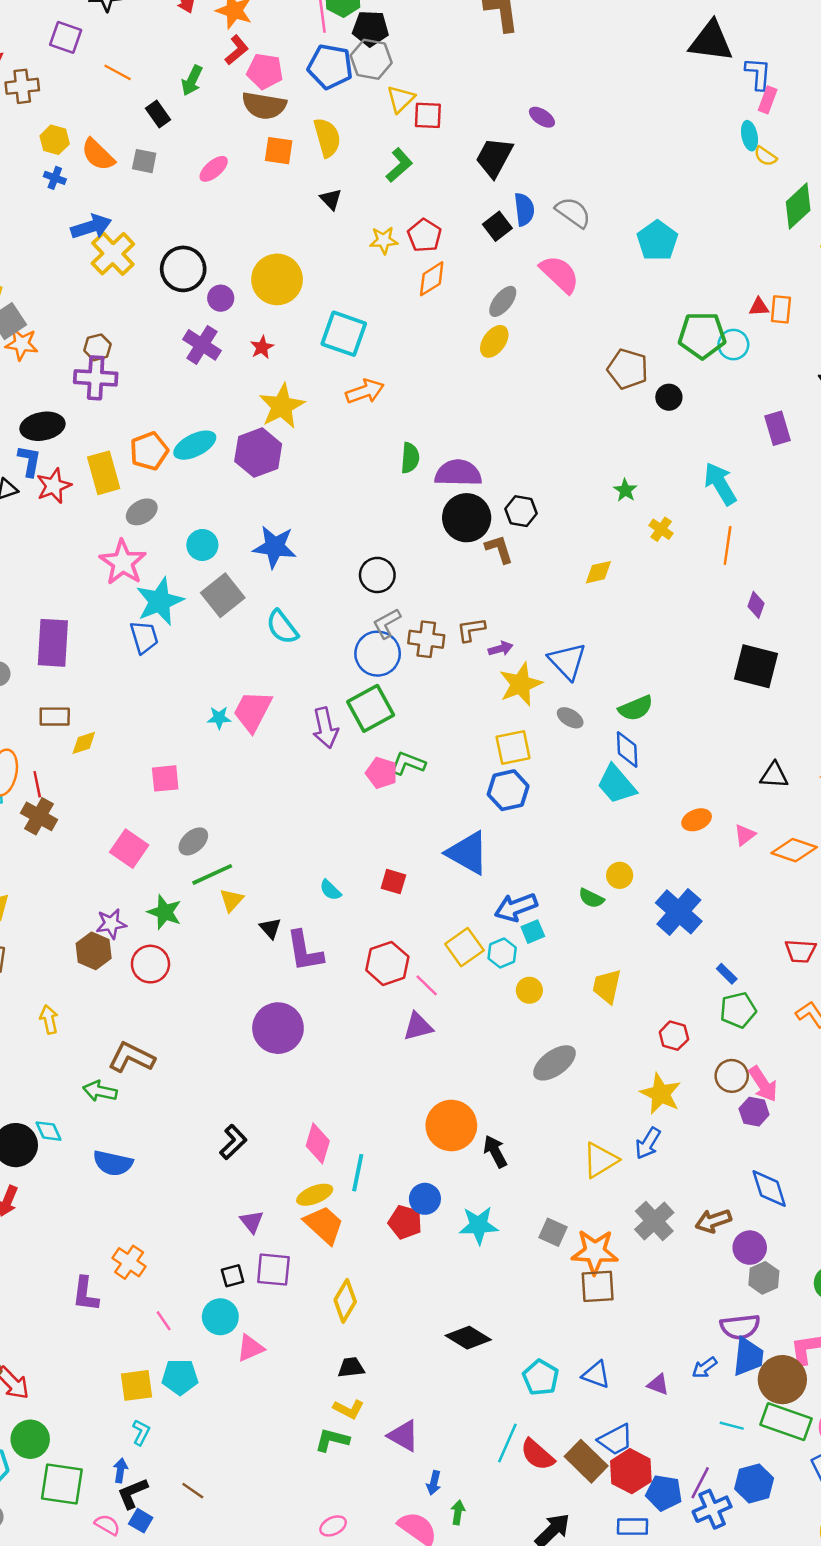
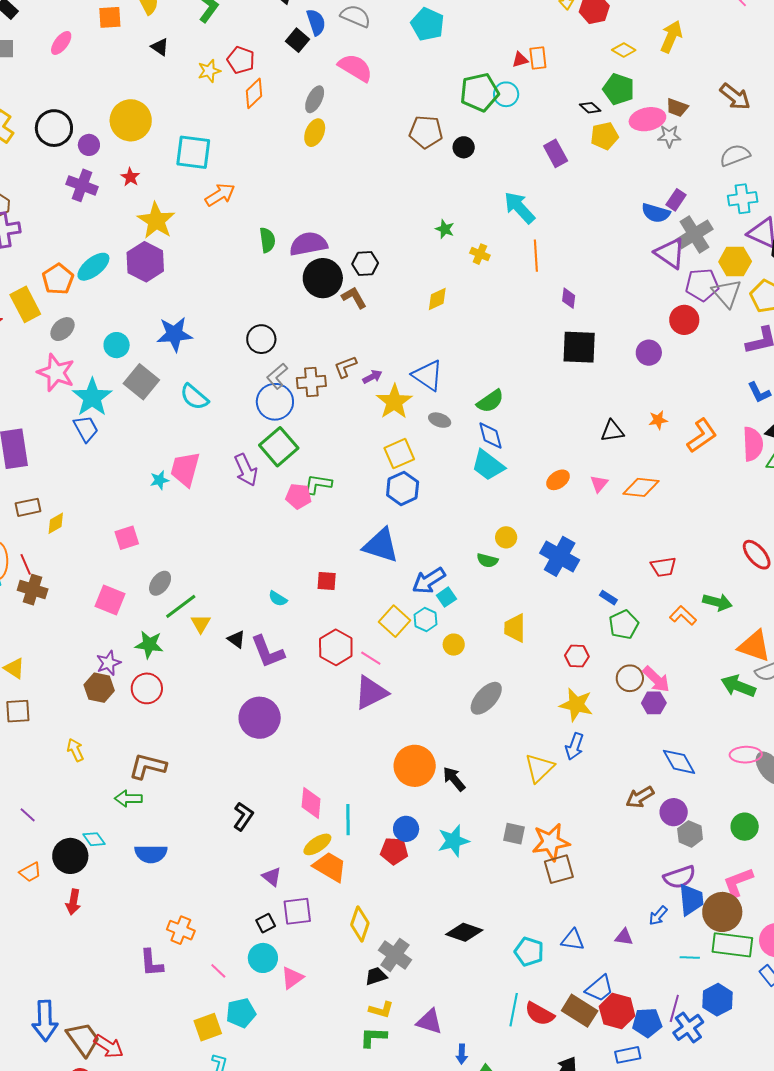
purple triangle: (418, 1027) -> (371, 693), size x1.4
gray cross: (654, 1221) -> (395, 955), moved

